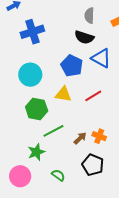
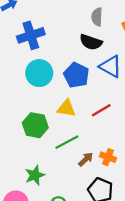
cyan circle: (30, 75) -> (39, 73), moved
green line: (53, 131) -> (67, 142), moved

